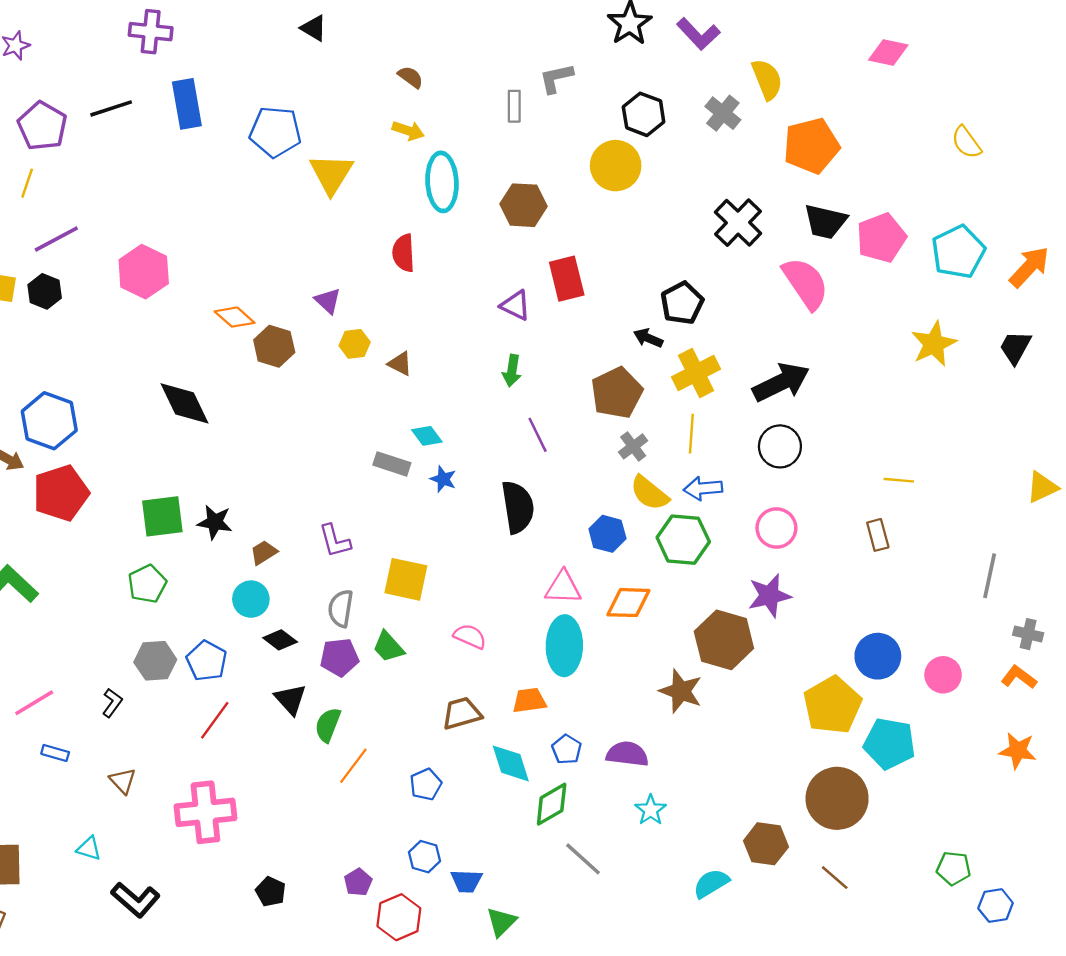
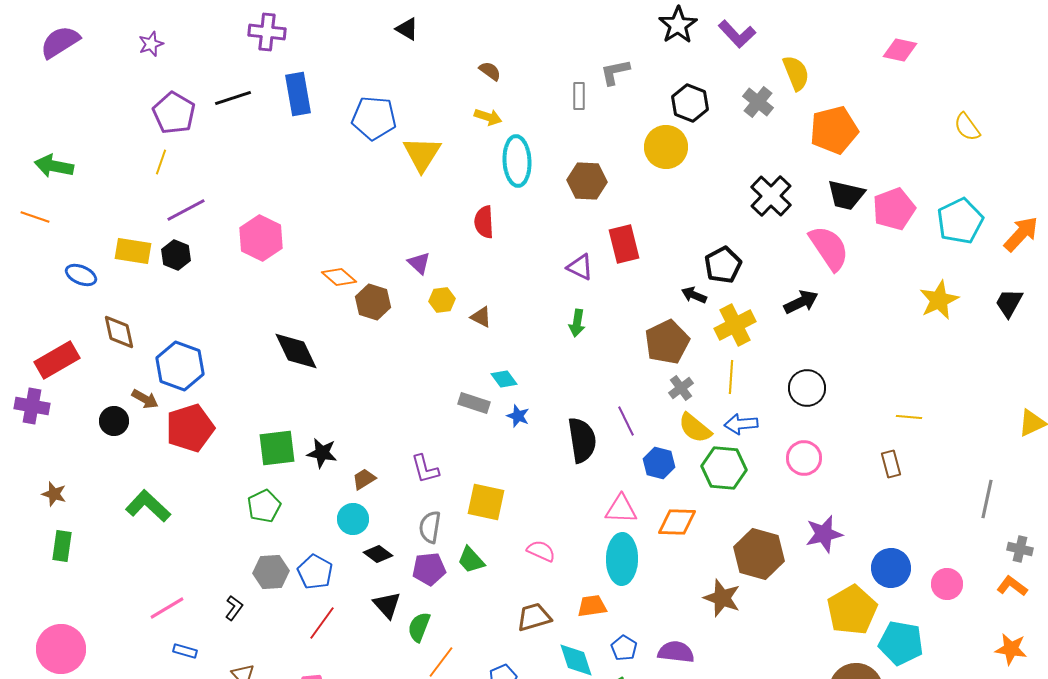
black arrow: (781, 382) -> (801, 302), moved, size x0.7
purple line: (538, 435) -> (626, 421), moved
purple star: (769, 596) -> (824, 534), moved

